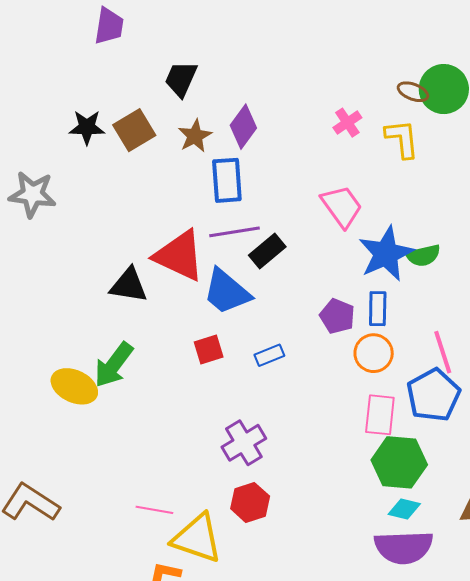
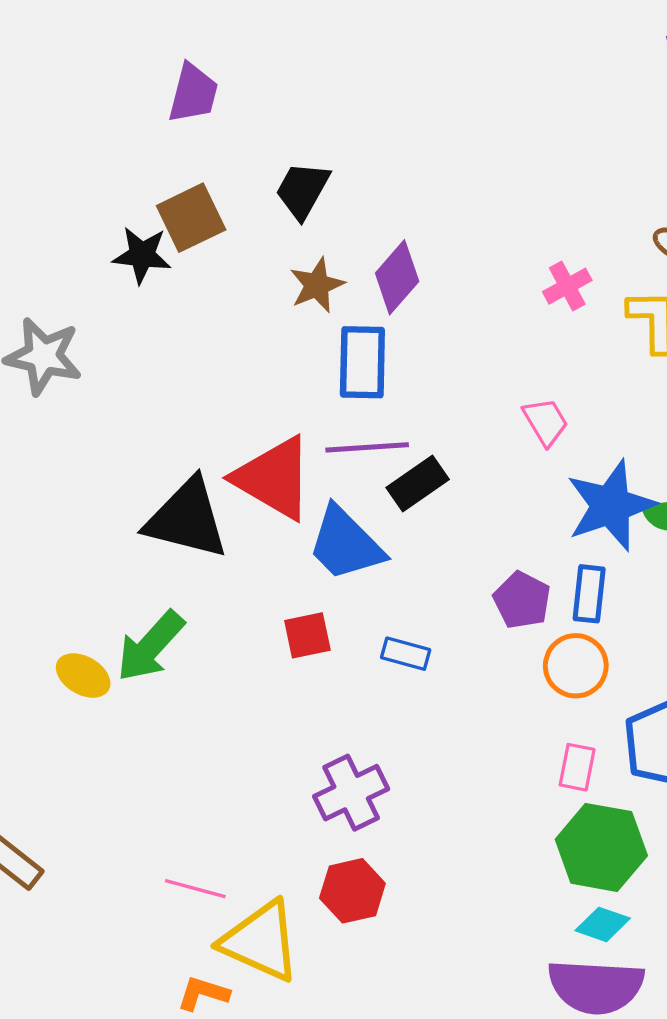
brown square: (134, 130) -> (191, 218), moved
pink trapezoid: (342, 206) -> (546, 422), size x0.7
black triangle: (129, 285) -> (187, 519), size x1.4
blue rectangle: (269, 355) -> (406, 654), turned 32
yellow ellipse: (74, 386) -> (83, 675), size x0.7
pink rectangle: (380, 415) -> (577, 767), size x0.7

